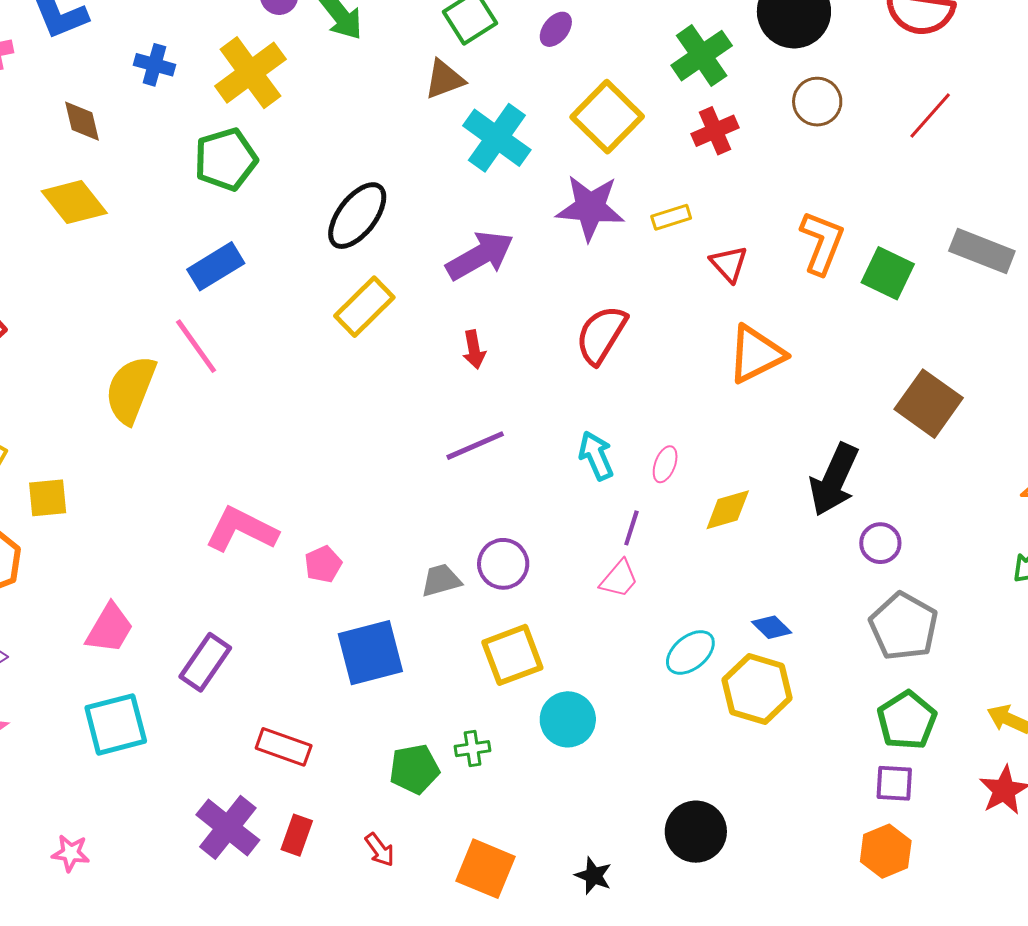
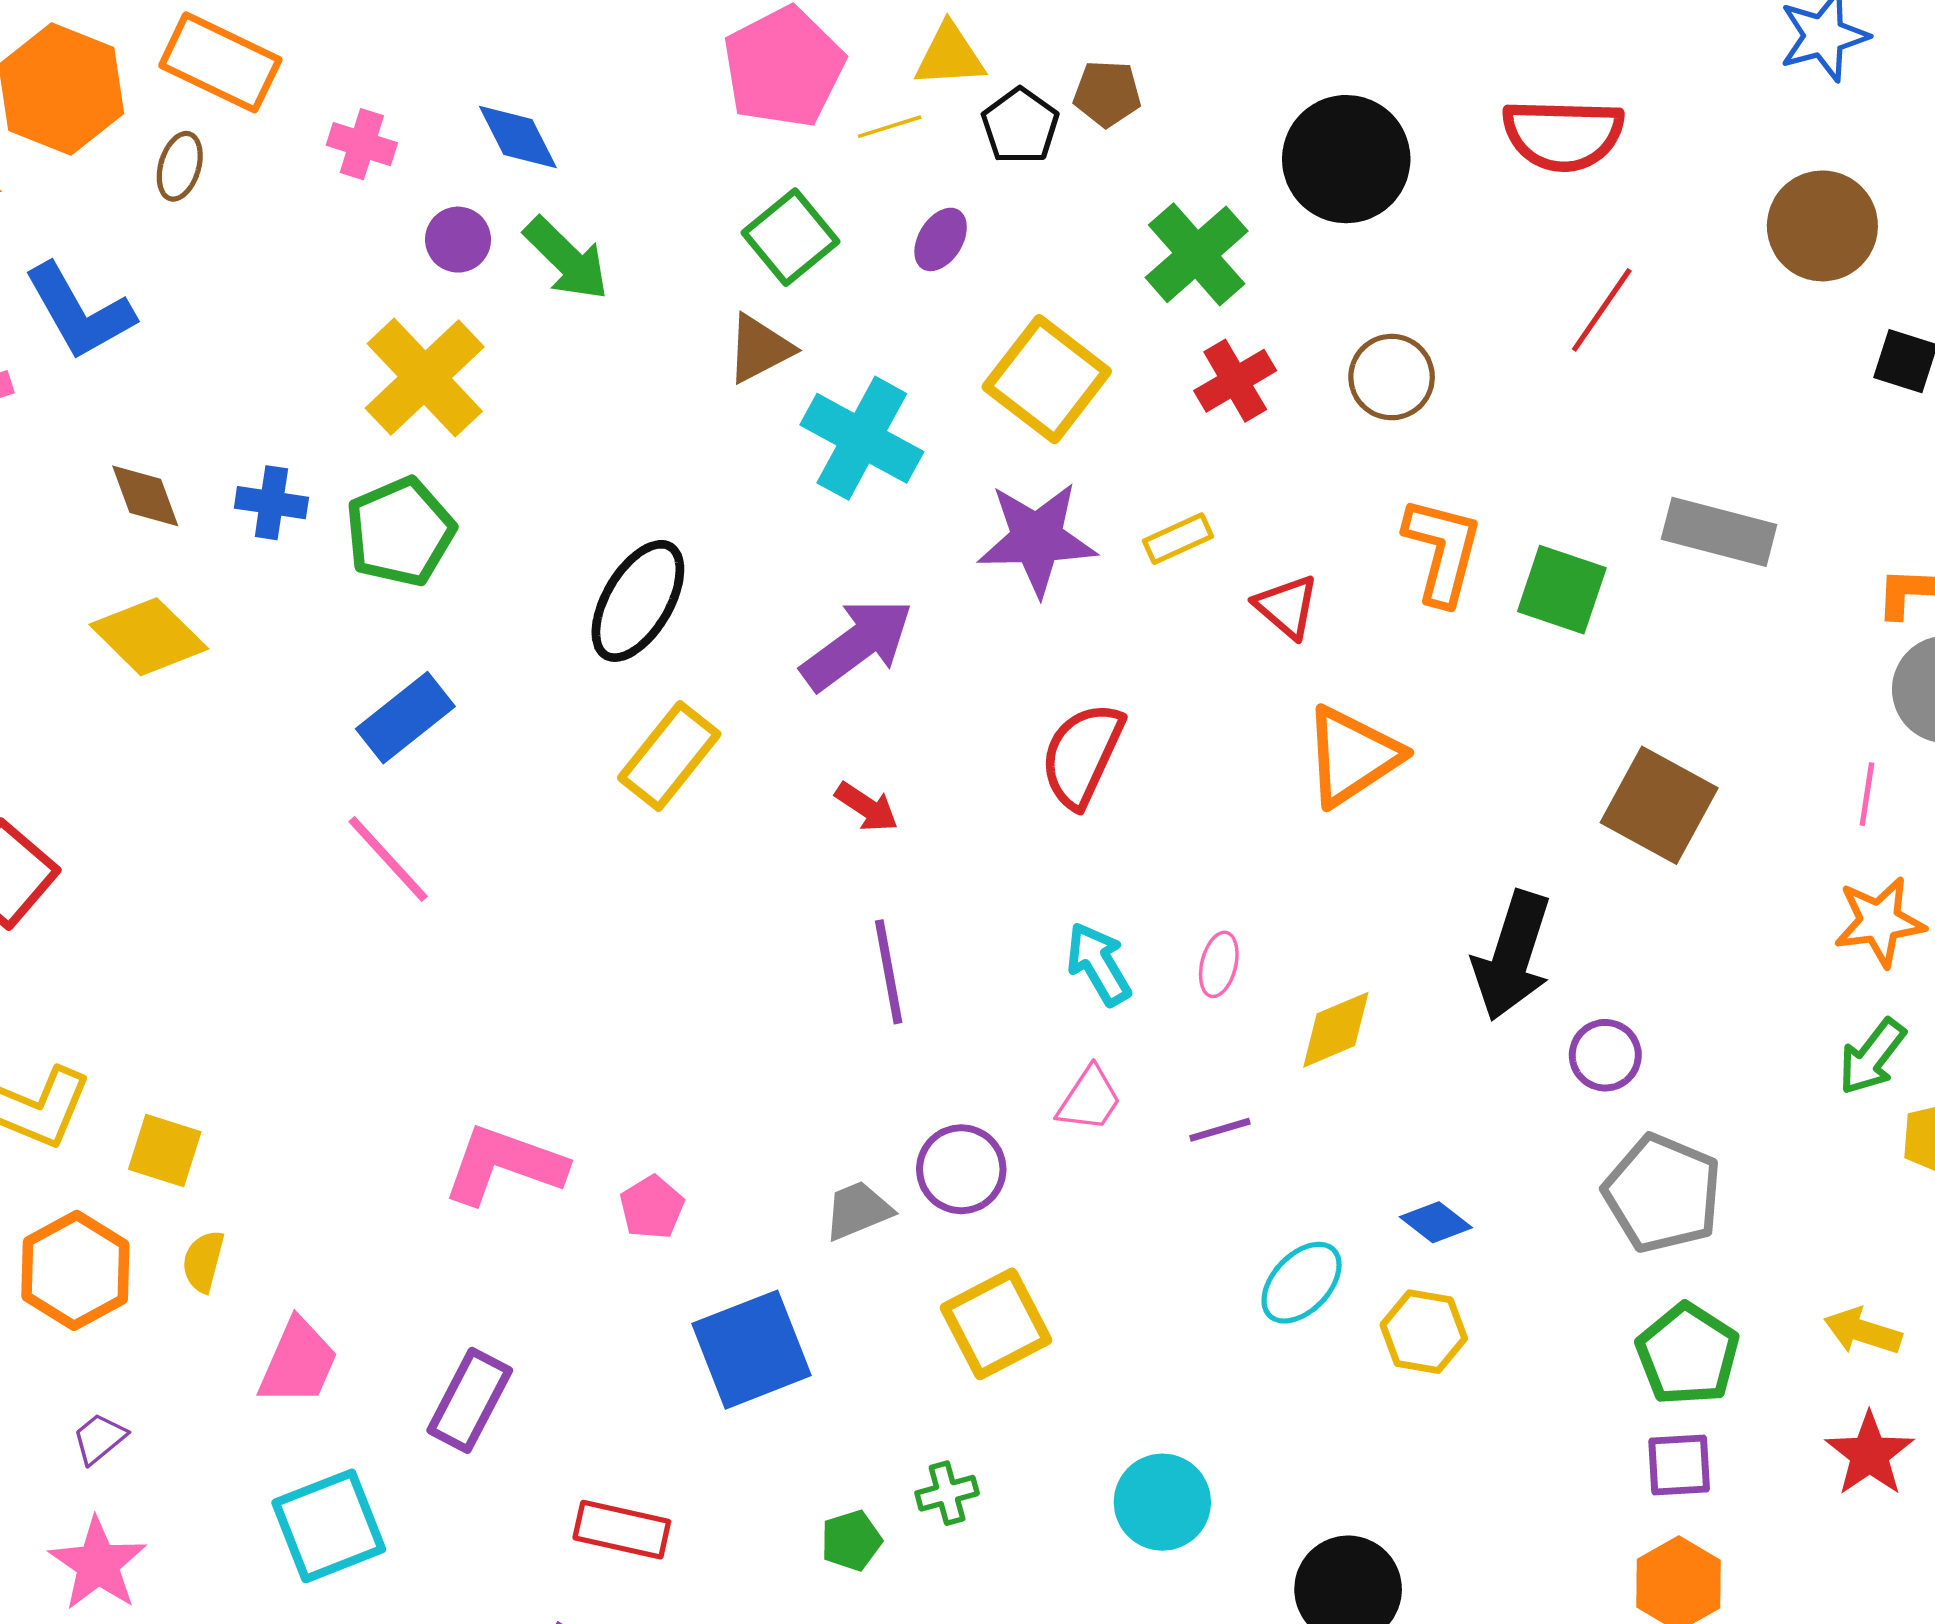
blue cross: (155, 65) -> (271, 503), moved
brown circle: (817, 102) -> (1392, 377), moved
red arrow: (474, 350) -> (867, 807), turned -39
yellow semicircle: (131, 390) -> (203, 1261), moved, size x0.5
purple line: (475, 446) -> (889, 972), turned -70
yellow square: (48, 498) -> (165, 1151), turned 30
purple line: (631, 528) -> (1220, 1130), moved, turned 63
pink trapezoid: (619, 579) -> (1089, 1099), moved
yellow hexagon: (757, 689) -> (1424, 1332), size x0.7
cyan circle: (568, 719) -> (1162, 1502), moved
green pentagon: (414, 769) -> (851, 1540), size x0.7

